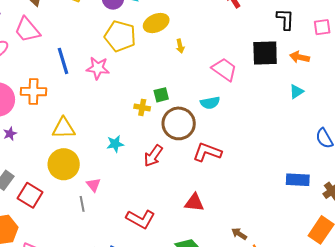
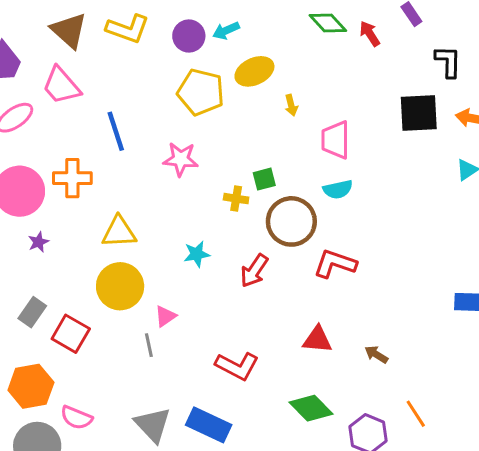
pink star: (98, 68) -> (181, 159), moved
pink trapezoid: (224, 69) -> (336, 140), moved, turned -124
pink triangle: (93, 185) -> (165, 316), turned 35
brown arrow: (239, 234) -> (376, 354), moved

